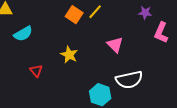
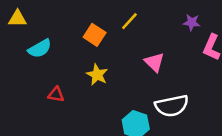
orange square: (74, 15) -> (95, 35), moved
red triangle: (36, 71) -> (56, 95), turned -40

